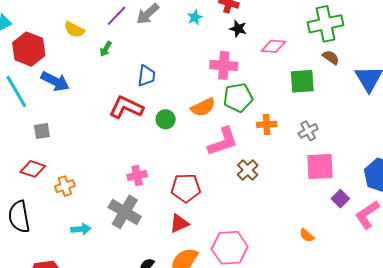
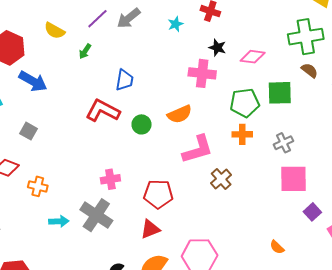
black star: (238, 29) -> (217, 48), moved
green pentagon: (238, 98) -> (245, 103), moved
gray square: (42, 131) -> (29, 131), moved, turned 36
orange cross: (65, 186) -> (38, 186), turned 30
cyan arrow: (81, 229) -> (59, 221), moved

